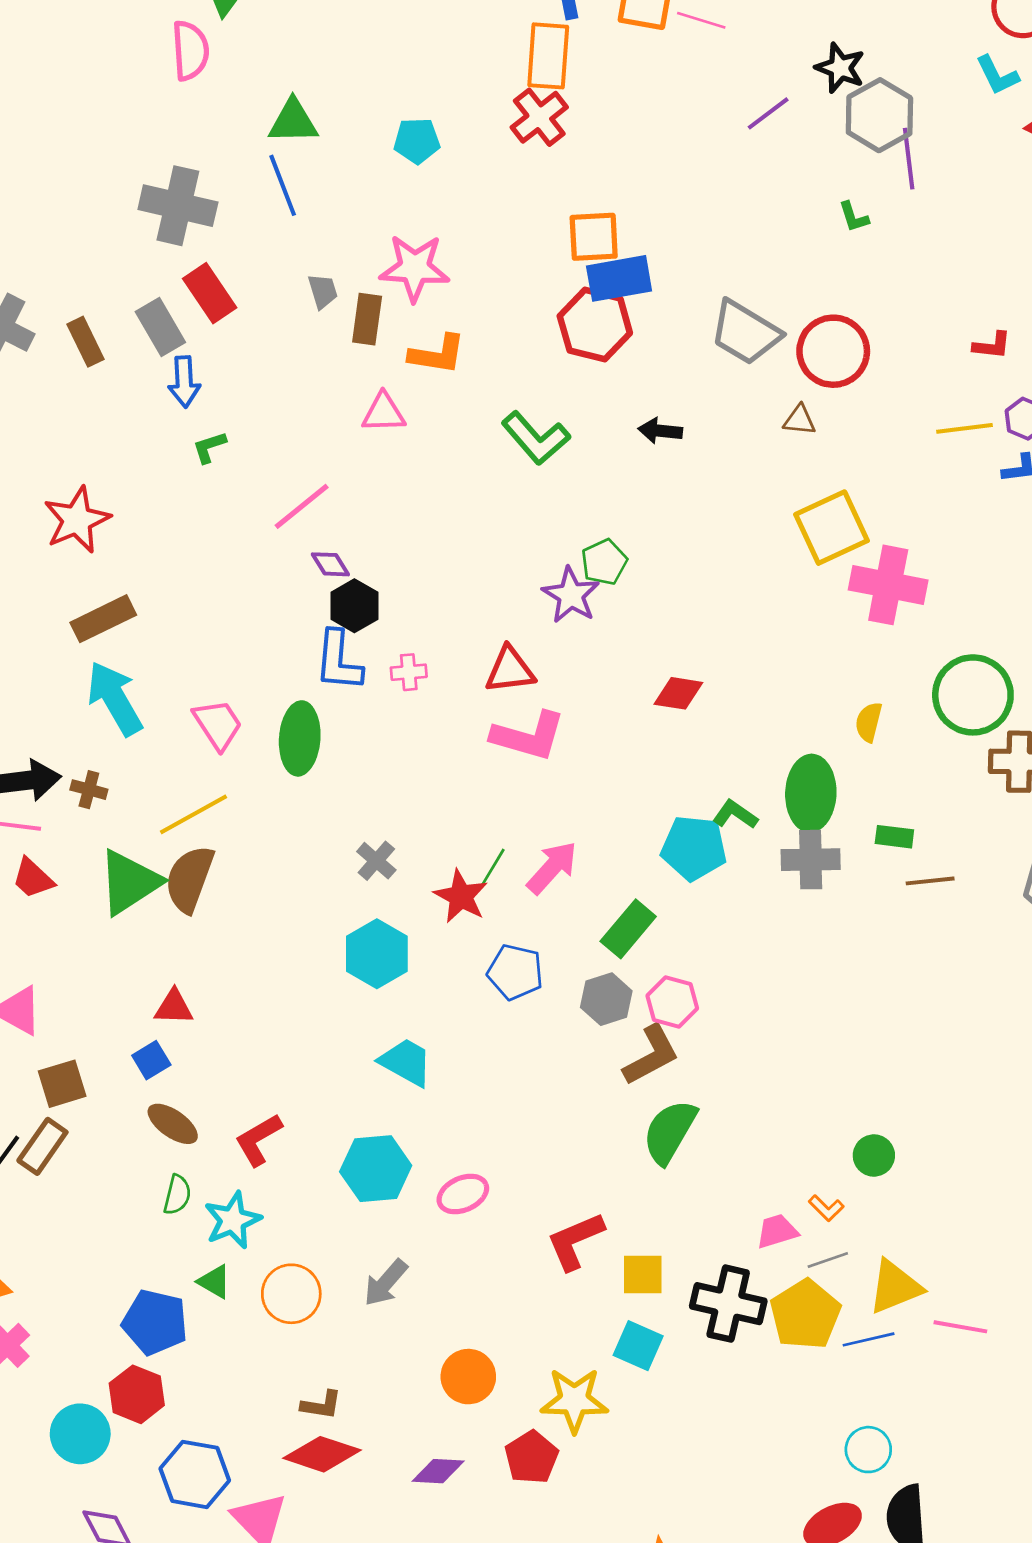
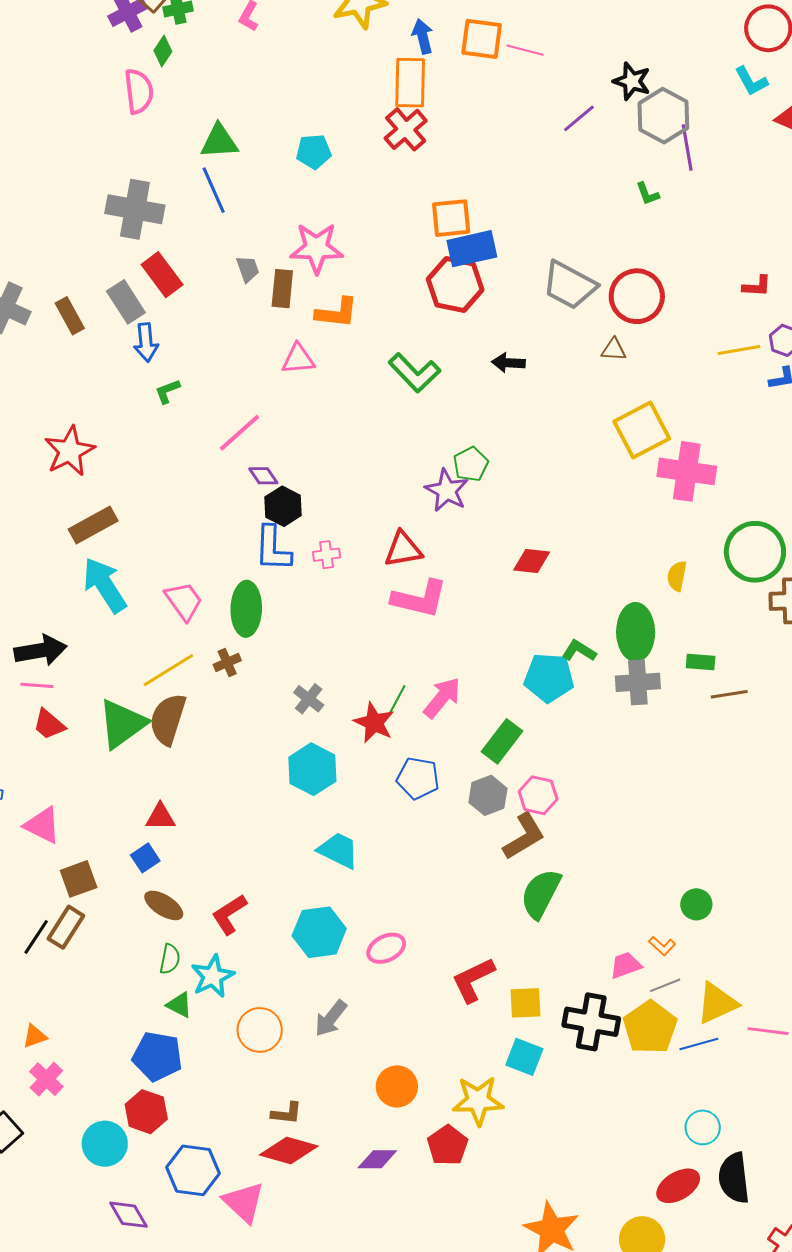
brown cross: (89, 790) -> (227, 663), moved, turned -36
green triangle: (214, 1282) -> (179, 1005), moved

